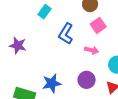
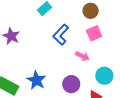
blue star: (52, 83) -> (36, 80), turned 30

